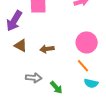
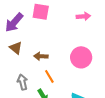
orange line: (83, 66) -> (49, 76), moved
gray arrow: (34, 78) -> (22, 82), turned -119

